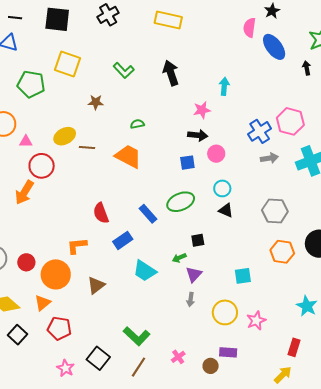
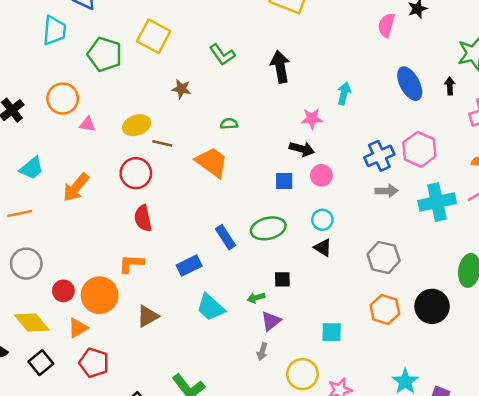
blue ellipse: (274, 47) -> (410, 84), moved
red circle: (42, 166) -> (136, 173), moved
red semicircle: (101, 213) -> (143, 218), moved
red circle: (26, 262) -> (63, 291), moved

